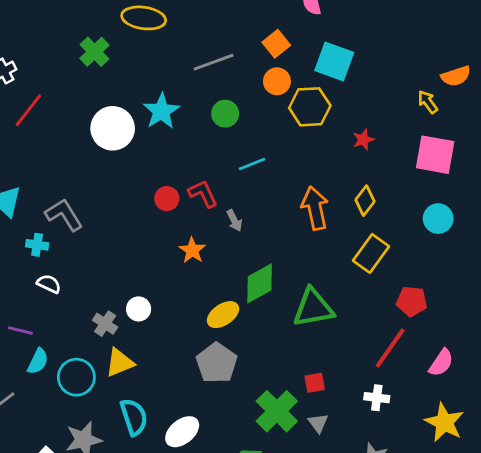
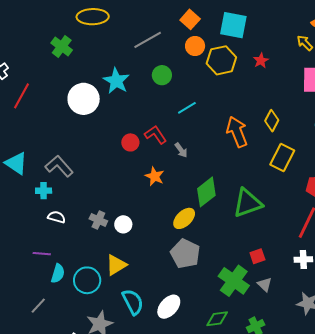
red star: (363, 140) -> (261, 61), moved
gray cross: (105, 324) -> (98, 220), moved

